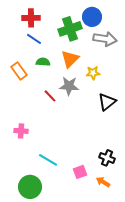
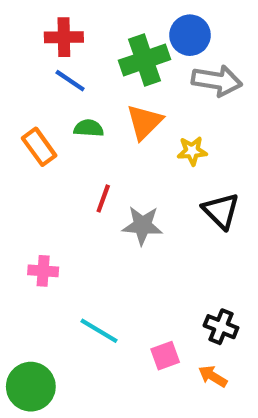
gray star: (69, 86) -> (142, 225), moved
red line: (50, 96) -> (103, 198), turned 64
black triangle: (107, 102) -> (221, 211), turned -36
green circle: (30, 187) -> (31, 387), moved

